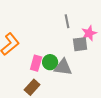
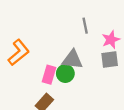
gray square: (80, 44) -> (110, 59), moved
gray triangle: (63, 67) -> (72, 59), moved

